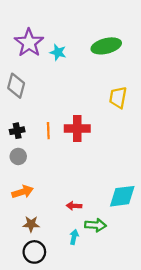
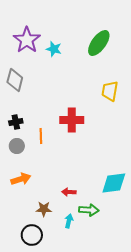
green ellipse: (106, 46) -> (99, 43), turned -40
orange line: (48, 131) -> (41, 136), moved
brown star: (31, 224) -> (44, 209), moved

